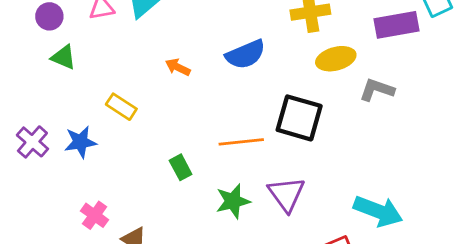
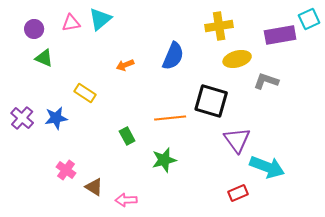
blue semicircle: (246, 54) -> (173, 56), turned -44
orange arrow: (178, 67) -> (125, 65), turned -48
purple triangle: (286, 194) -> (237, 140), moved

